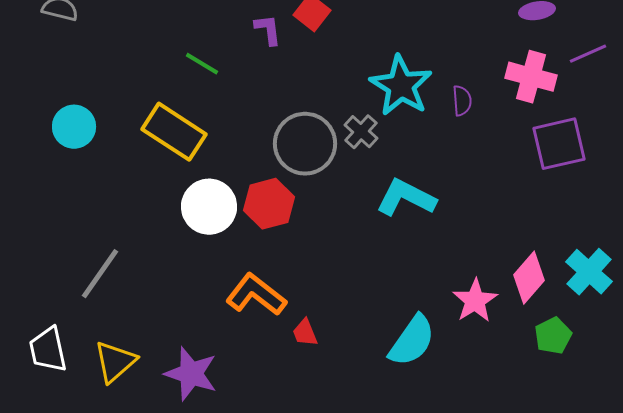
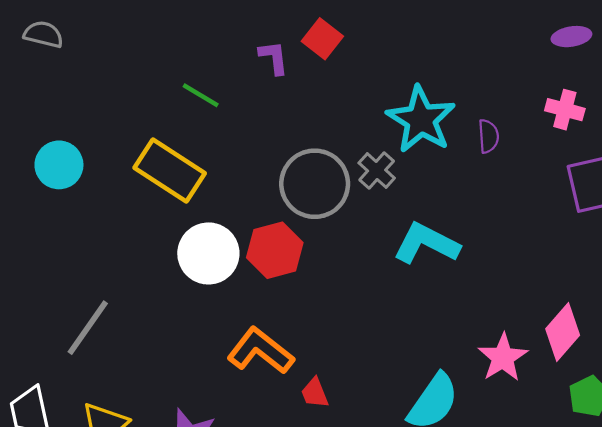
pink cross: (531, 77) -> (565, 110), size x0.7

